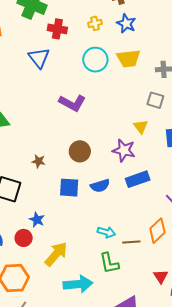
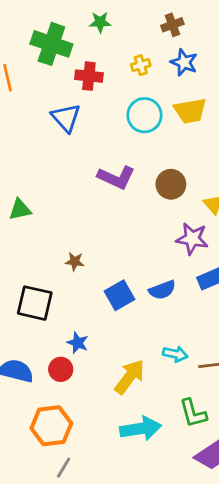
brown circle: (80, 151) -> (171, 184), moved
blue square: (69, 188) -> (119, 295), turned -30
yellow arrow: (56, 254) -> (130, 377), moved
green L-shape: (109, 263) -> (193, 413), moved

